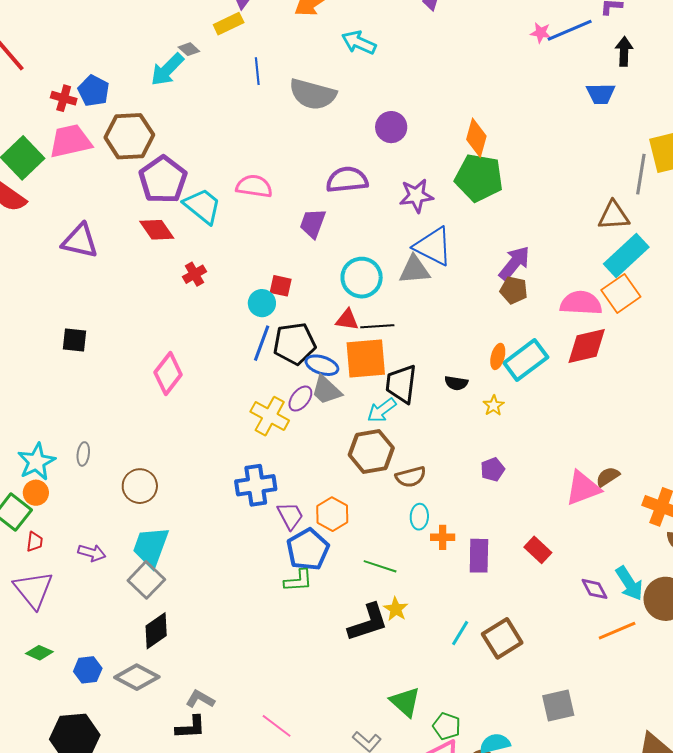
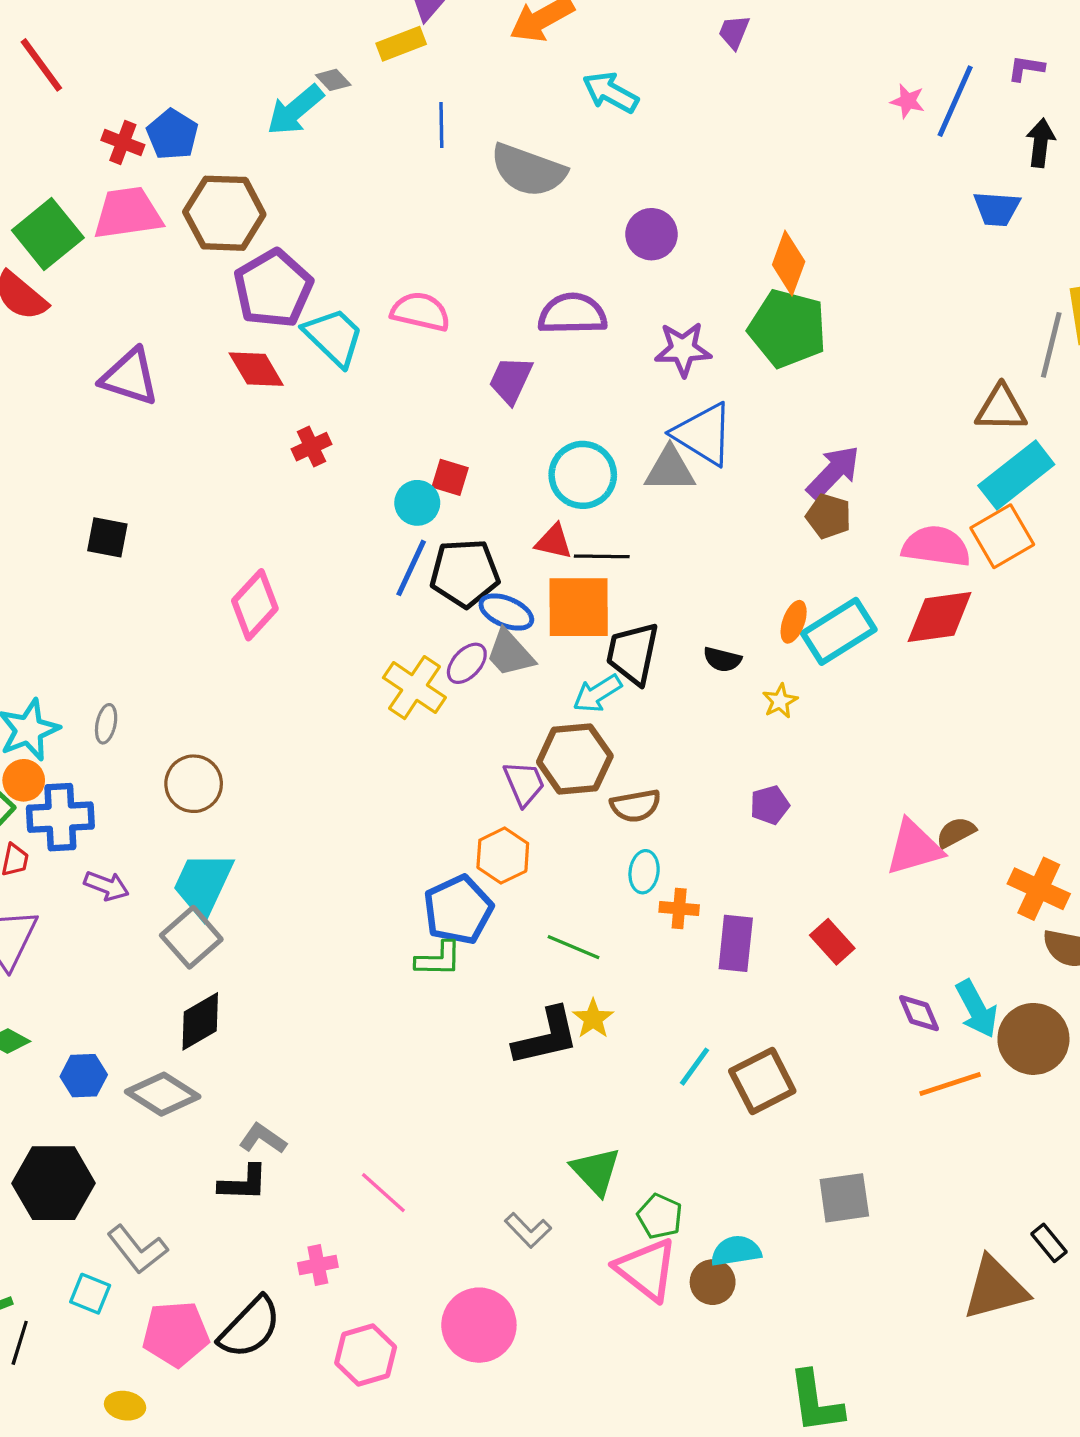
blue line: (570, 30) -> (955, 101), turned -48
blue cross: (256, 485) -> (60, 817), moved
purple trapezoid: (290, 516) -> (524, 783), moved

